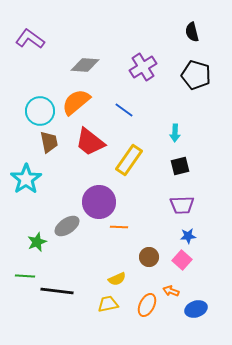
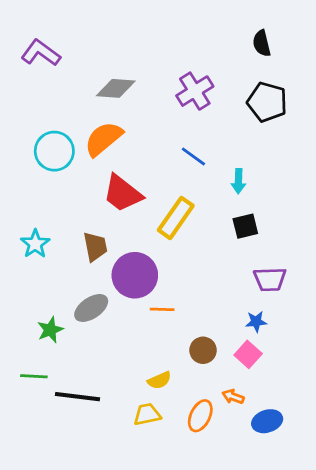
blue line: (124, 110) -> (193, 157), moved
brown trapezoid: (49, 142) -> (95, 247), moved
cyan star: (26, 179) -> (35, 244), size x0.7
purple trapezoid: (182, 205) -> (270, 279), moved

